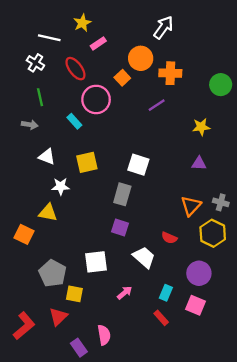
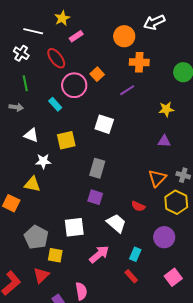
white arrow: (163, 27) -> (154, 22), moved, turned -150
orange circle: (141, 58) -> (124, 36), moved
orange square: (122, 78) -> (97, 74), moved
white square: (138, 165) -> (104, 124), moved
pink arrow: (125, 293) -> (99, 254), size x1.5
pink square: (196, 305) -> (173, 277), moved, turned 30

